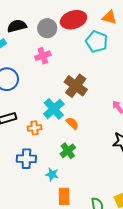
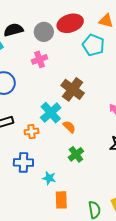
green cross: (68, 151) -> (76, 154), moved

